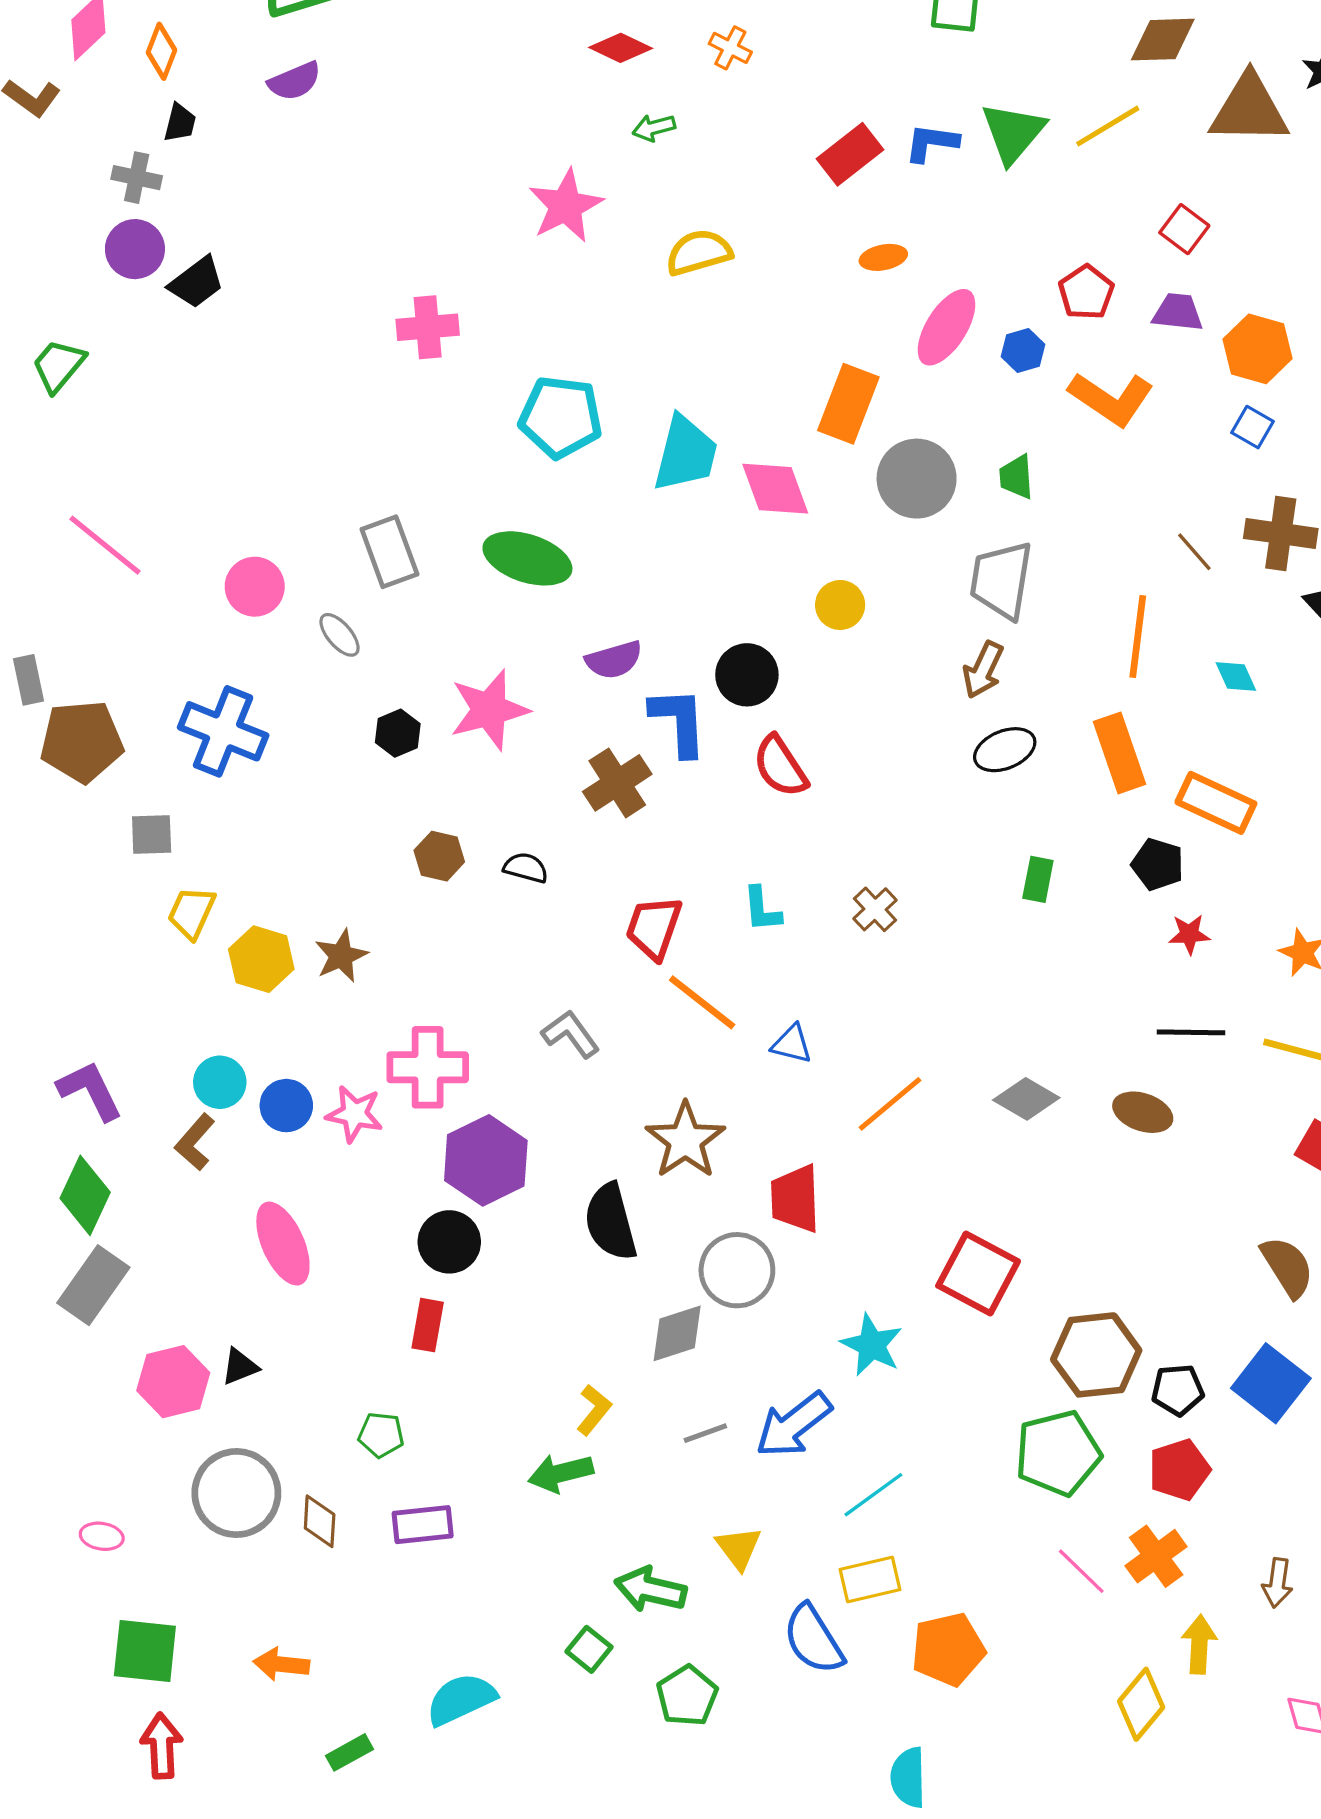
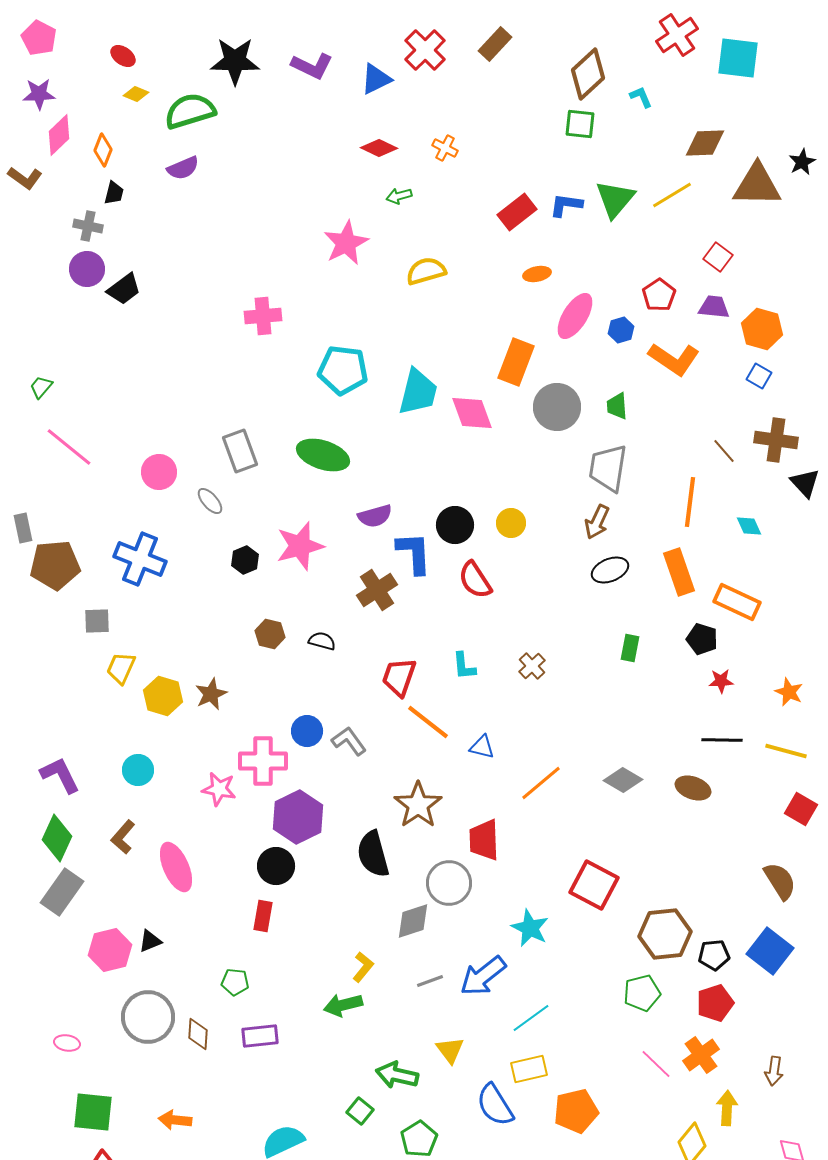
green trapezoid: (58, 365) -> (41, 387), moved, size x0.7
yellow circle: (840, 605) -> (511, 523), moved
blue circle: (286, 1106) -> (307, 731), moved
brown L-shape: (195, 1142) -> (123, 837), moved
green pentagon: (1058, 1453) -> (642, 993), size x0.7

